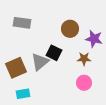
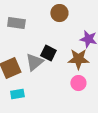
brown circle: (70, 29) -> (59, 13), moved
brown star: (84, 59) -> (78, 59), size x1.5

